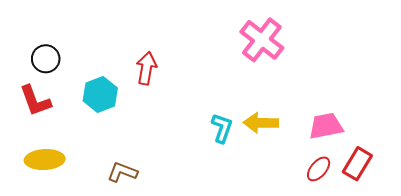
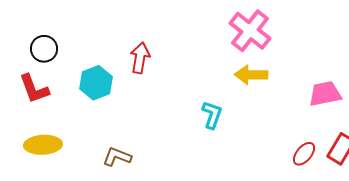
yellow arrow: (261, 123) -> (251, 75), moved
pink trapezoid: (326, 126) -> (325, 94), moved

